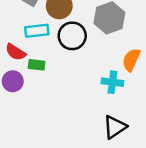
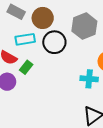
green rectangle: (37, 65) -> (26, 67), turned -56

